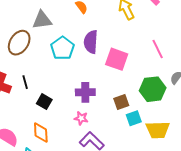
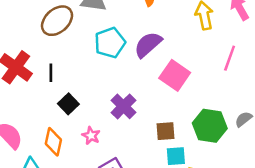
purple semicircle: (91, 42) -> (148, 45), turned 30
pink line: (158, 49) -> (230, 58), moved, turned 30
purple cross: (85, 92) -> (124, 106), turned 30
pink star: (81, 118) -> (91, 136), moved

